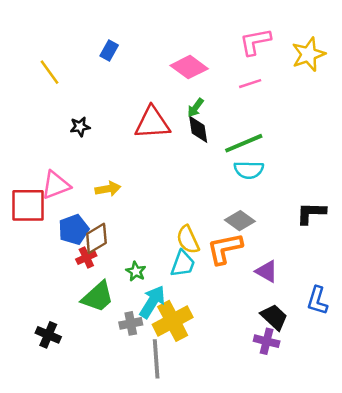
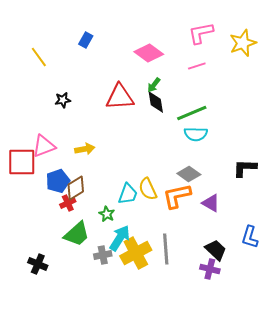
cyan trapezoid: (183, 264) -> (128, 194), moved
purple triangle: (267, 271) -> (211, 203), moved
gray line: (156, 359) -> (166, 249), moved

